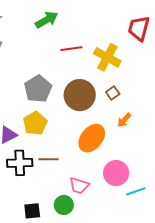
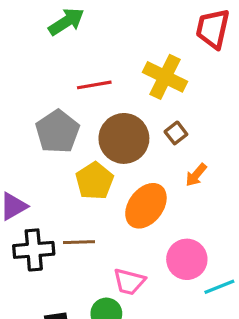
red line: (71, 49) -> (94, 85), moved
yellow pentagon: (35, 123) -> (95, 181), moved

